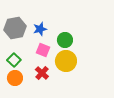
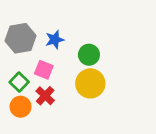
pink square: (43, 50) -> (44, 70), moved
red cross: (42, 73) -> (45, 96), moved

